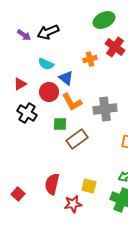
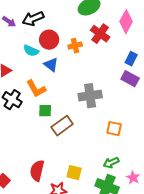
red circle: (49, 92) -> (49, 40), moved
orange L-shape: (72, 102) -> (36, 89), moved

